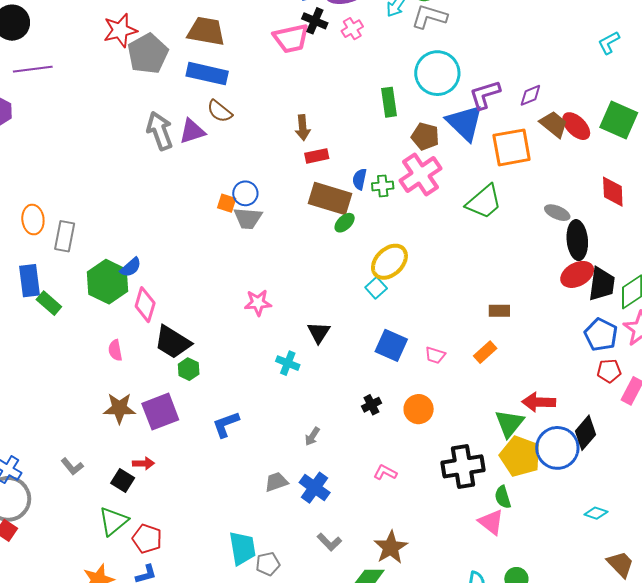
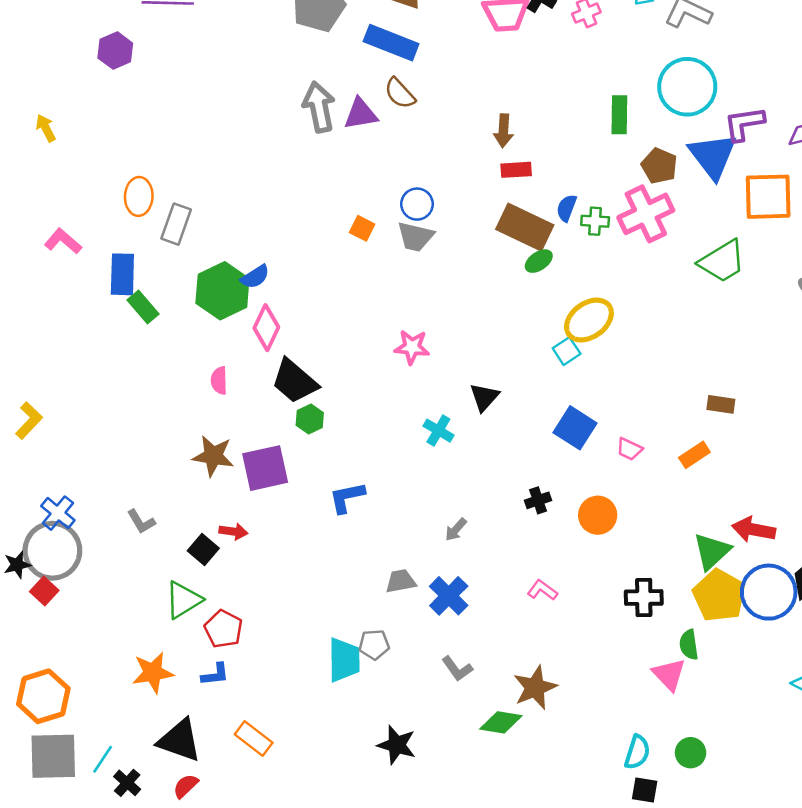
orange square: (227, 203) -> (362, 228), moved
black cross: (463, 466) -> (644, 598), size x0.7
gray pentagon: (268, 564) -> (374, 645), moved

